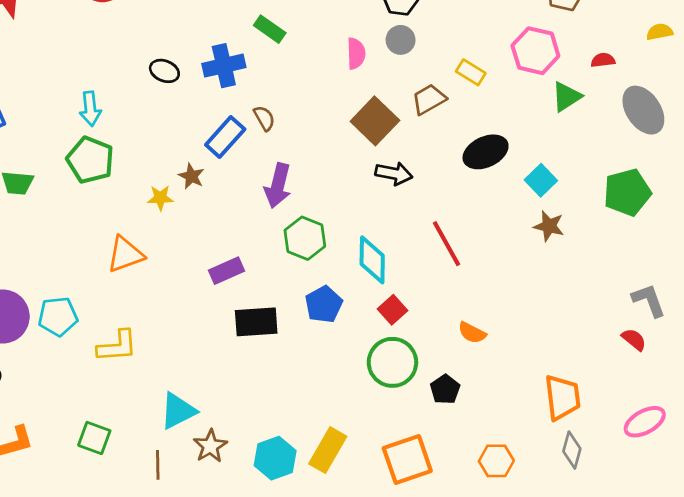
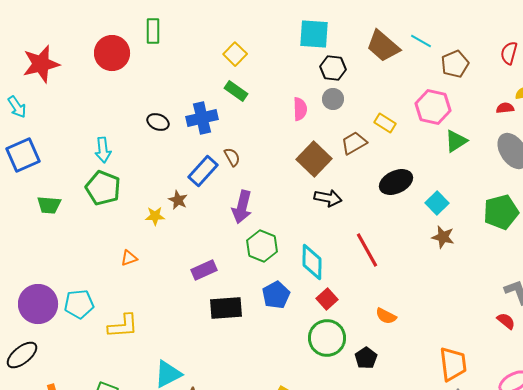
red semicircle: (603, 60) -> (505, 108), moved
orange triangle: (125, 254) -> (129, 258), size x0.6

